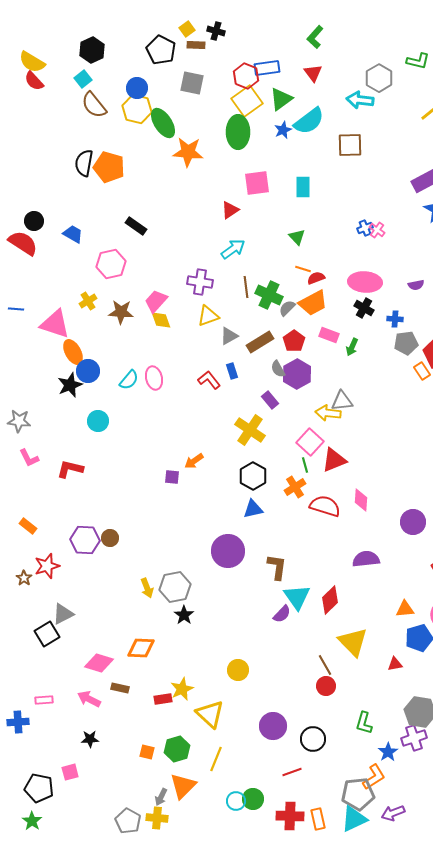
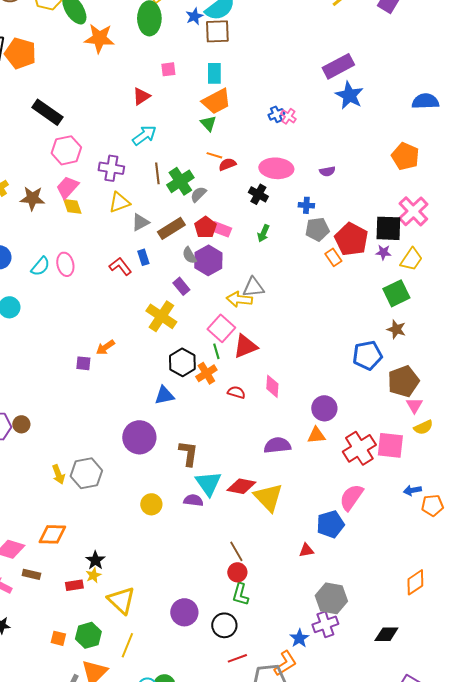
brown square: (350, 145) -> (217, 31), moved
pink square: (257, 183) -> (168, 69), size x0.6
black rectangle: (136, 226) -> (47, 112), size x1.4
pink hexagon: (111, 264) -> (66, 150), moved
green cross: (269, 295) -> (180, 181), turned 32
orange trapezoid: (313, 303) -> (216, 101), moved
black cross: (364, 308) -> (258, 194), moved
pink rectangle: (329, 335) -> (221, 229), moved
black hexagon: (253, 476) -> (182, 362), moved
red semicircle: (325, 506) -> (236, 392), size x0.6
red diamond: (330, 600) -> (241, 486), turned 56
orange triangle: (405, 609) -> (316, 435), moved
purple semicircle: (282, 614) -> (193, 500), turned -126
black star: (184, 615) -> (95, 560), moved
yellow triangle: (353, 642) -> (268, 497), moved
yellow circle: (238, 670) -> (151, 504), moved
yellow star: (182, 689) -> (93, 575), size x0.7
green L-shape: (364, 723) -> (240, 594), moved
red line: (292, 772) -> (237, 658), moved

